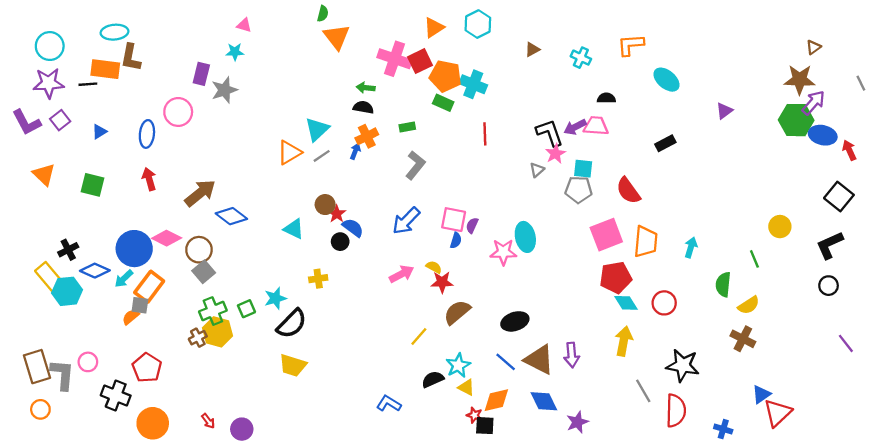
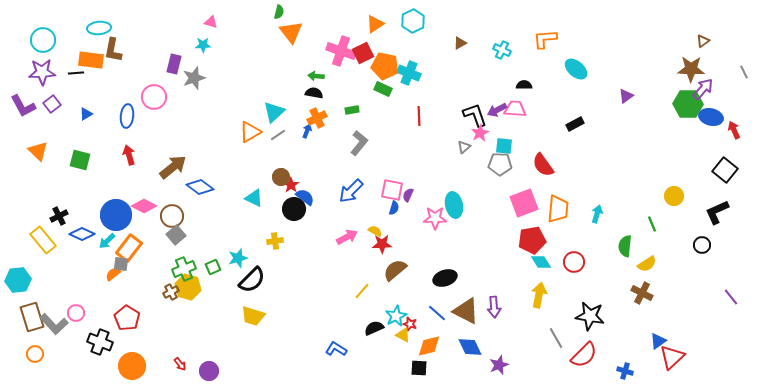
black circle: (340, 242) -> (294, 209), size x1.5
black circle: (829, 286) -> (702, 245), moved
cyan hexagon: (67, 291) -> (18, 280), moved
gray L-shape: (62, 375) -> (54, 324), turned 132
red semicircle: (676, 411) -> (584, 355), turned 44
red star: (474, 415) -> (410, 324), moved

